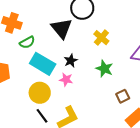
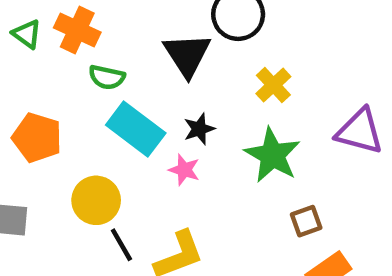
green semicircle: (27, 42) -> (107, 77), turned 35
green star: (104, 69) -> (272, 155), size x1.4
yellow circle: (40, 93) -> (96, 200), moved

